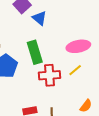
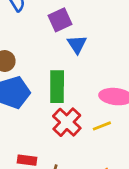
red cross: (50, 75) -> (67, 122), turned 30

